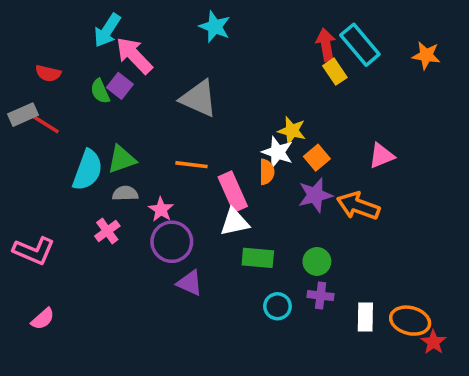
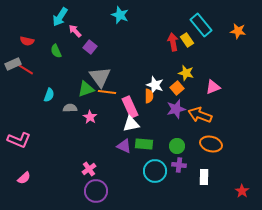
red arrow: (326, 45) -> (173, 42), moved
pink arrow: (134, 55) -> (75, 31), size x0.6
purple square: (120, 86) -> (90, 47), moved
gray triangle: (199, 98) -> (100, 77), moved, turned 30
yellow star: (292, 131) -> (186, 73), moved
green triangle: (122, 159) -> (86, 89), moved
cyan semicircle: (88, 170) -> (49, 95), size x0.6
pink cross: (107, 231) -> (89, 169), moved
purple circle: (172, 242) -> (96, 191), moved
purple triangle: (190, 283) -> (124, 146), moved
cyan circle: (278, 306) -> (155, 171), size x1.5
orange ellipse: (410, 321) -> (211, 144), moved

